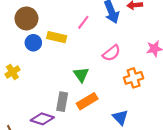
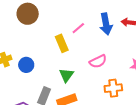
yellow rectangle: (57, 37) -> (62, 43), moved, turned 42
blue circle: (33, 43) -> (26, 65), moved

